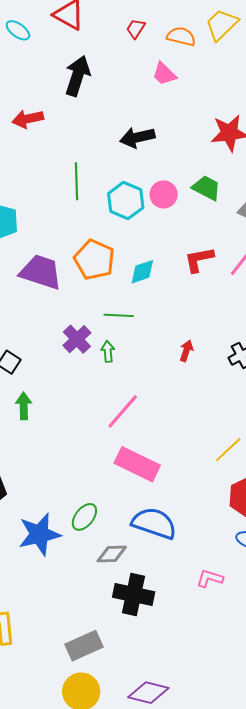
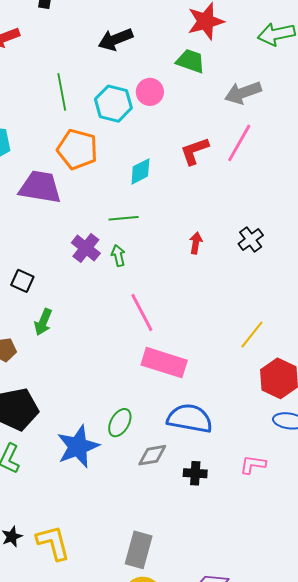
green trapezoid: (206, 188) -> (190, 61), moved
orange pentagon: (94, 260) -> (77, 149), moved
green arrow: (24, 406) -> (43, 322), turned -148
pink line: (123, 411) -> (142, 312), turned -60
black cross: (134, 595) -> (195, 473), moved, size x0.6
gray rectangle: (84, 646) -> (139, 550), turned -42

